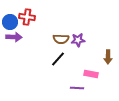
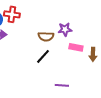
purple star: (78, 40) -> (65, 29), moved
pink rectangle: (91, 74) -> (76, 47), moved

